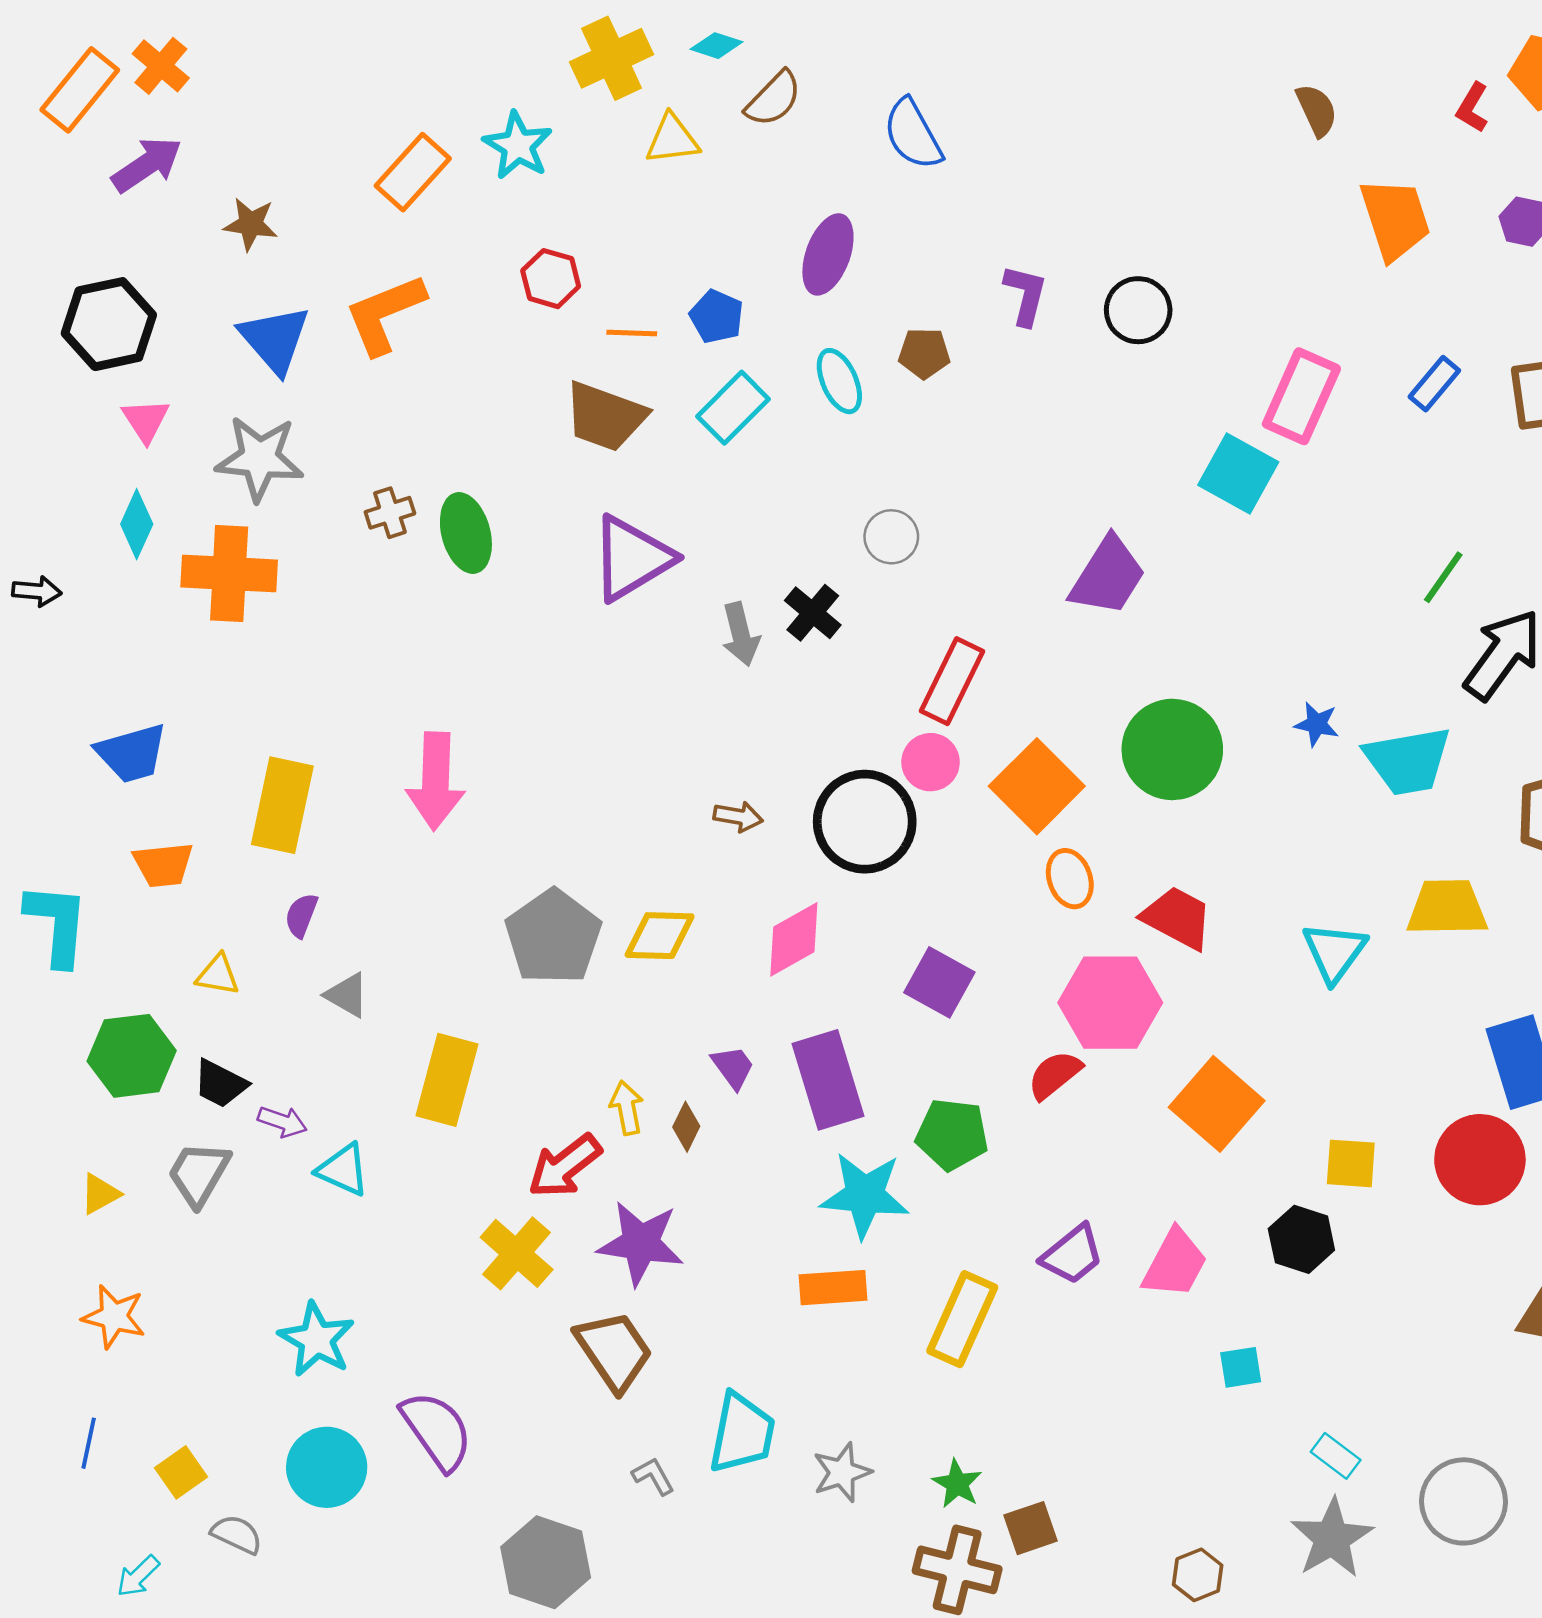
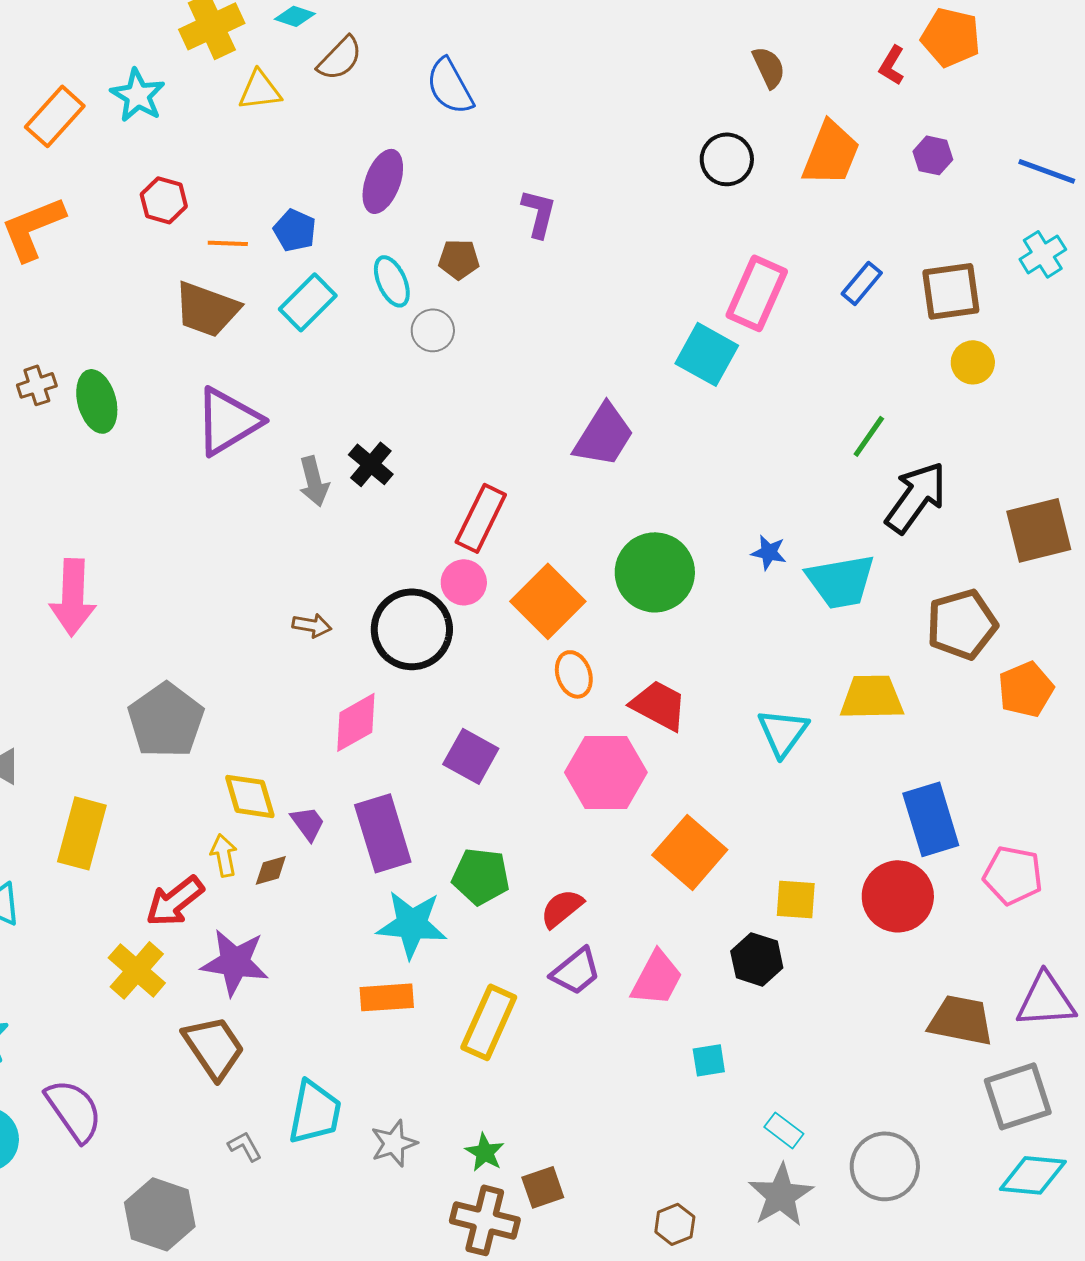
orange trapezoid: (1395, 219) -> (831, 153), turned 40
black circle: (1138, 310) -> (727, 159), moved
gray circle: (891, 537) -> (433, 330), moved
yellow diamond: (660, 936) -> (250, 796), moved, turned 72
red semicircle: (1055, 1075) -> (562, 908), moved
brown diamond: (686, 1127) -> (271, 870), turned 48

